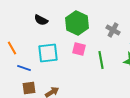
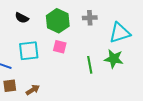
gray cross: (113, 30) -> (90, 18), moved, turned -32
green line: (101, 60) -> (90, 65), moved

